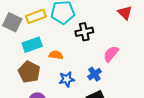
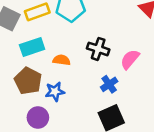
black cross: (84, 32) -> (98, 49), moved, turned 30
blue star: (67, 79) -> (55, 92), moved

